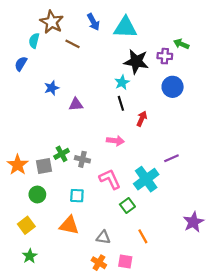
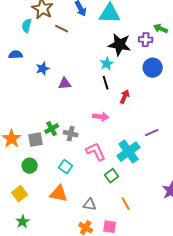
blue semicircle: (21, 64) -> (16, 55), moved, turned 56
cyan square: (77, 196) -> (66, 167), turned 32

